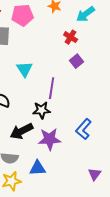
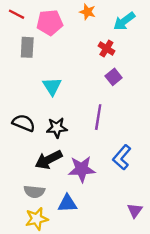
purple line: (52, 88) -> (98, 117), moved
black star: (42, 110) -> (57, 128), moved

